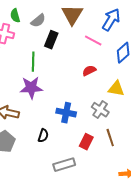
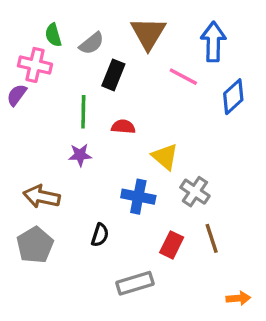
blue arrow: (111, 20) -> (213, 42), turned -30
red semicircle: (89, 71) -> (123, 127), moved, turned 32
purple star: (31, 88) -> (80, 155), size x0.6
yellow triangle: (116, 89) -> (165, 157), moved, turned 30

